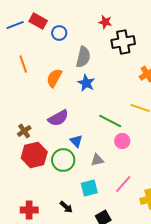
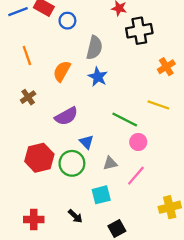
brown cross: (24, 131) -> (28, 97), moved
pink line: (123, 184) -> (136, 176), moved

